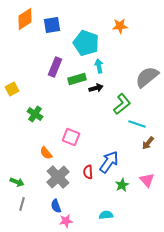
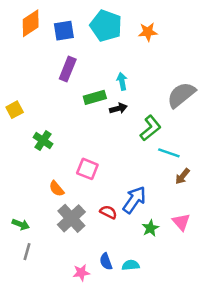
cyan pentagon: (86, 43) -> (106, 26), moved
purple rectangle: (55, 67) -> (68, 69), moved
red semicircle: (88, 172) -> (108, 212), turned 120
blue semicircle: (56, 206) -> (106, 261), moved

